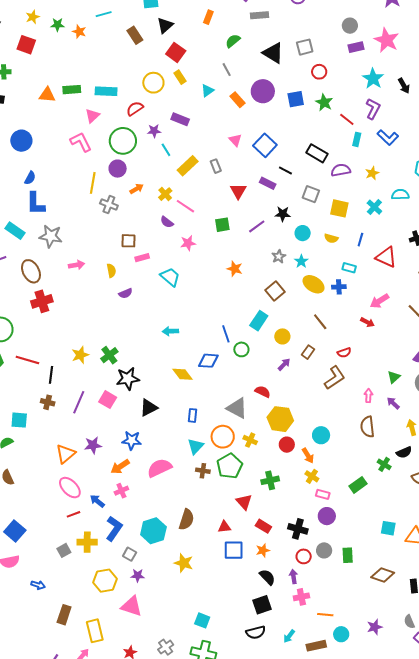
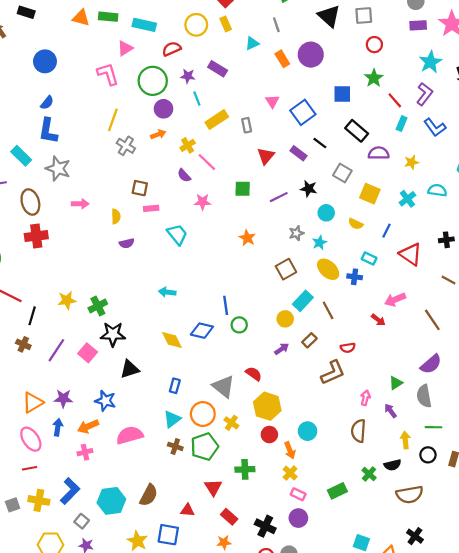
blue square: (296, 99) -> (342, 94), moved
purple circle: (118, 169) -> (163, 109), moved
cyan rectangle: (259, 321) -> (303, 301), moved
blue arrow: (97, 501) -> (58, 427), moved, turned 49
blue square: (234, 550) -> (168, 535), moved

